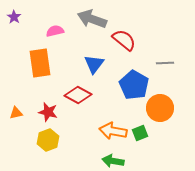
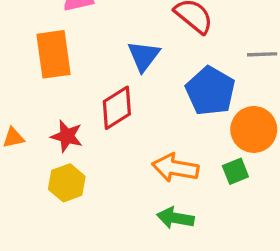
red diamond: (78, 95) -> (117, 108), turned -60
green square: (140, 133) -> (235, 171), moved

